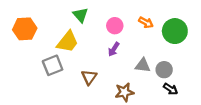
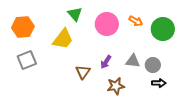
pink circle: (115, 26) -> (107, 24), size x1.5
purple arrow: (114, 49) -> (106, 62), moved
gray square: (53, 65) -> (27, 60), moved
black arrow: (171, 89) -> (159, 83), turned -32

